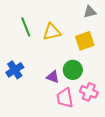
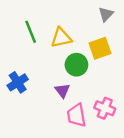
gray triangle: (90, 12) -> (106, 14), turned -32
green circle: (73, 70) -> (76, 65), moved
purple triangle: (53, 77) -> (62, 91), turned 32

